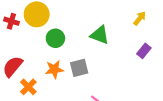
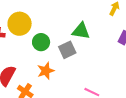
gray square: (79, 68) -> (67, 50), moved

